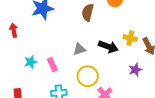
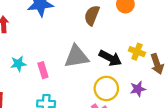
gray triangle: (79, 49) -> (76, 57), size x1.6
yellow circle: (88, 76) -> (106, 88), moved

